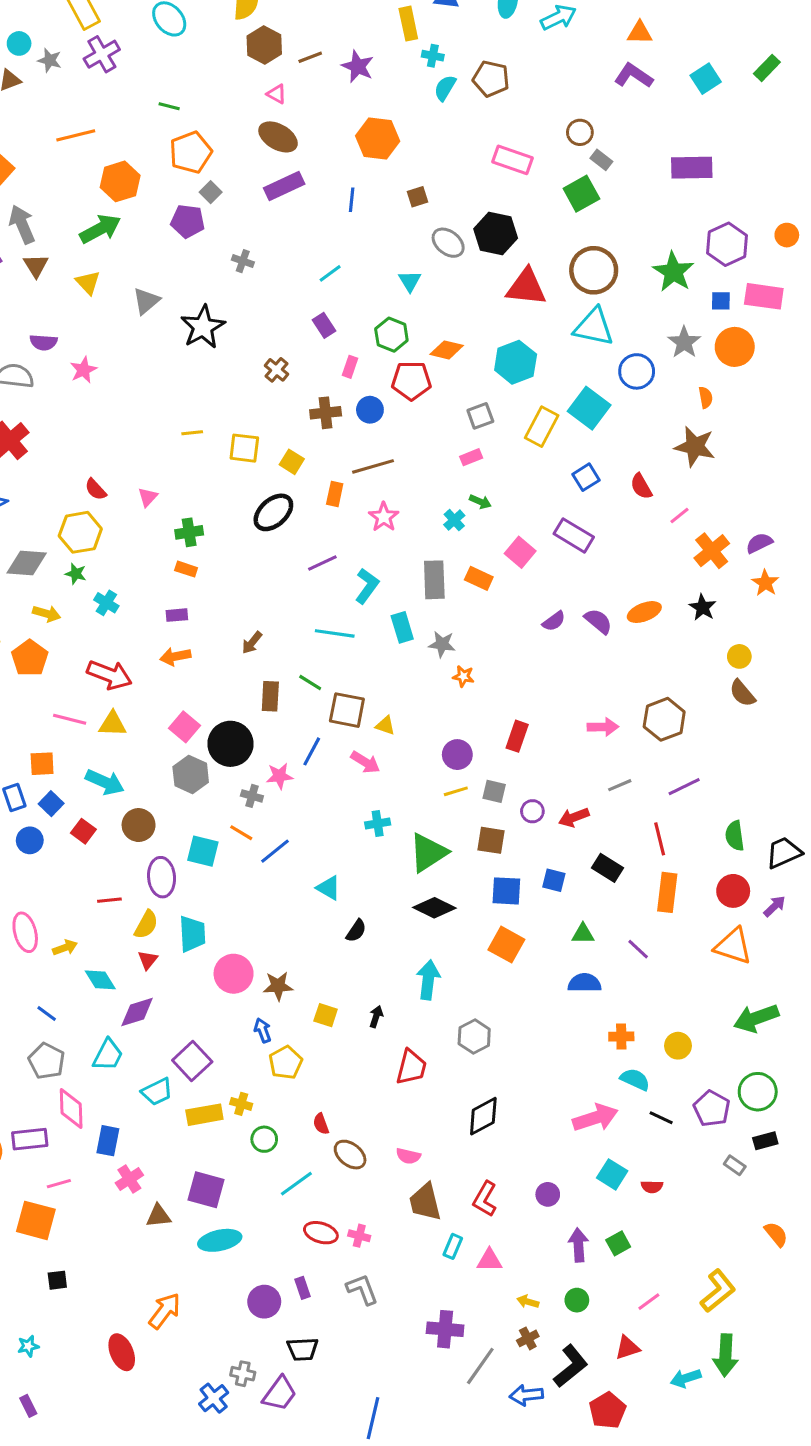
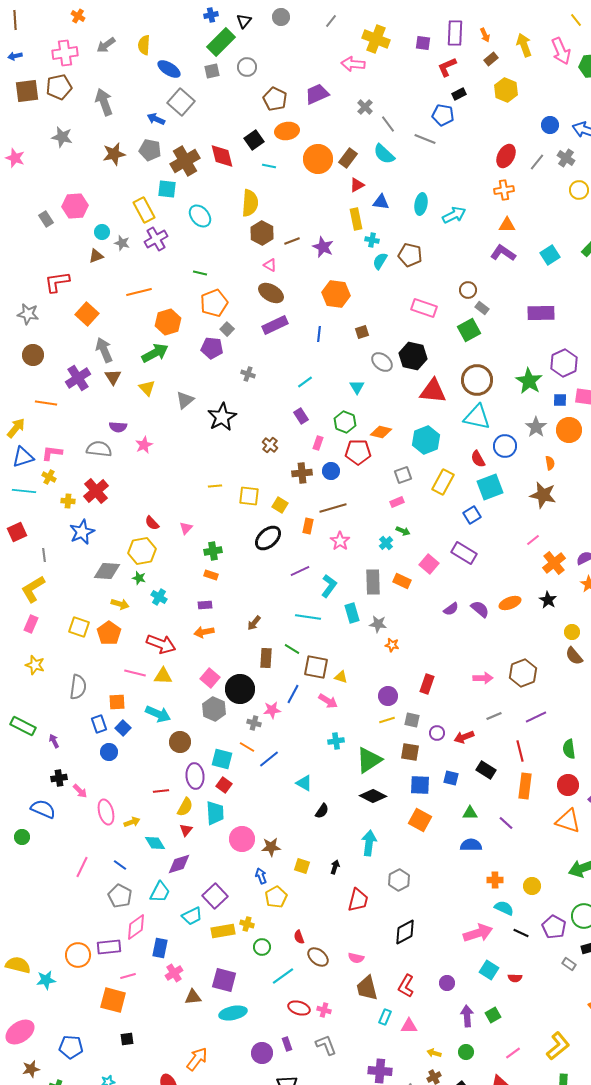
cyan square: (589, 408) -> (490, 487), moved, turned 32
red semicircle: (641, 486) -> (478, 459), moved
red square: (83, 831) -> (224, 785), moved
pink diamond: (71, 1109) -> (136, 927), turned 56

